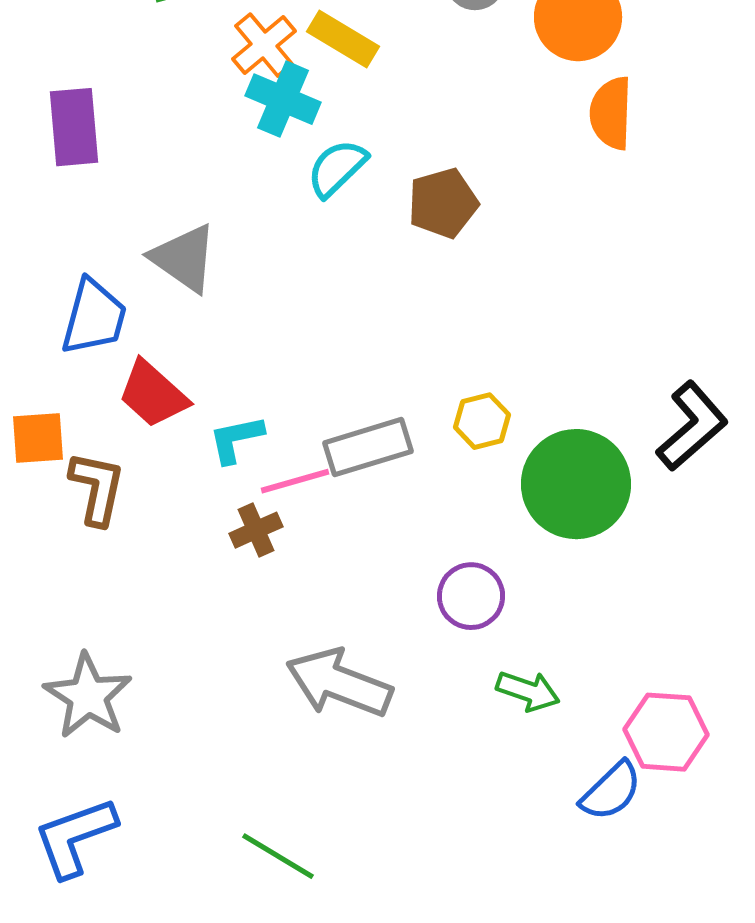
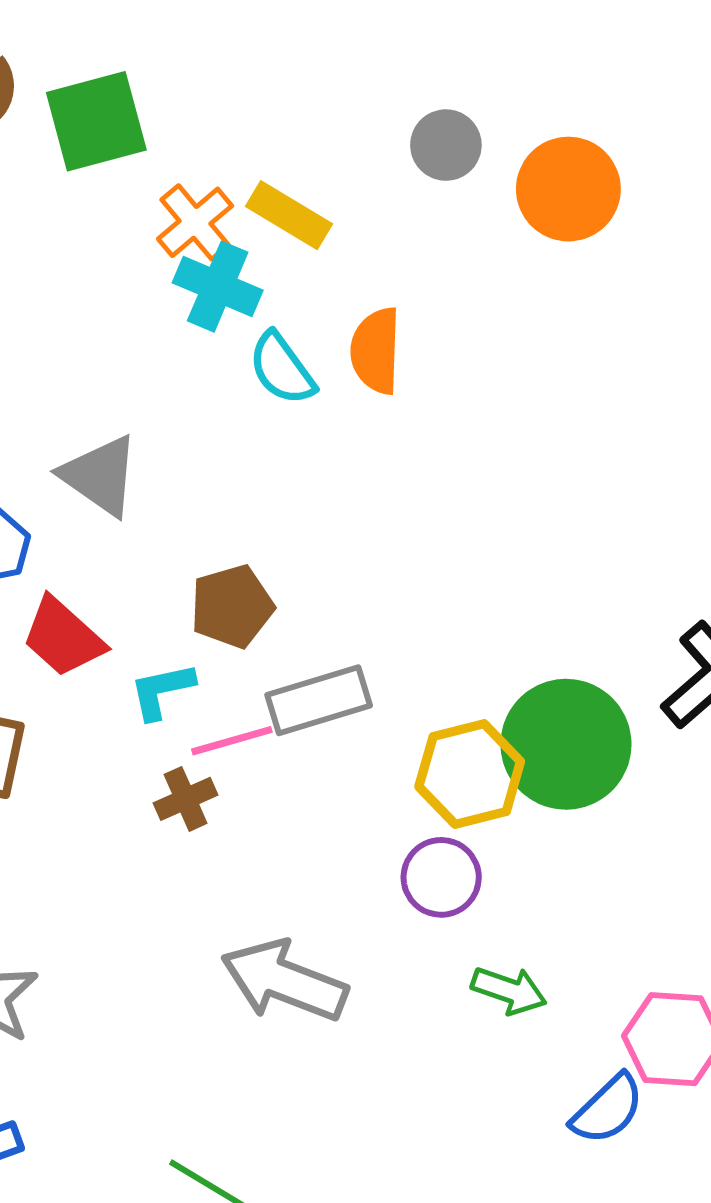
orange semicircle: (611, 113) -> (376, 351), moved
cyan semicircle: (337, 168) -> (282, 369), turned -82
brown pentagon: (443, 203) -> (232, 606), moved
yellow hexagon: (482, 421) -> (470, 774), moved, size x1.6

